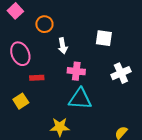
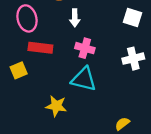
white square: (104, 38) -> (132, 17), moved
red rectangle: (37, 78) -> (40, 48), size x1.5

